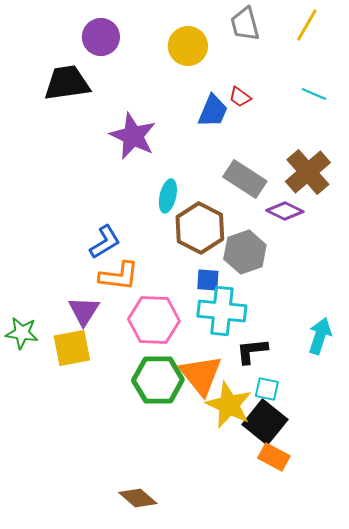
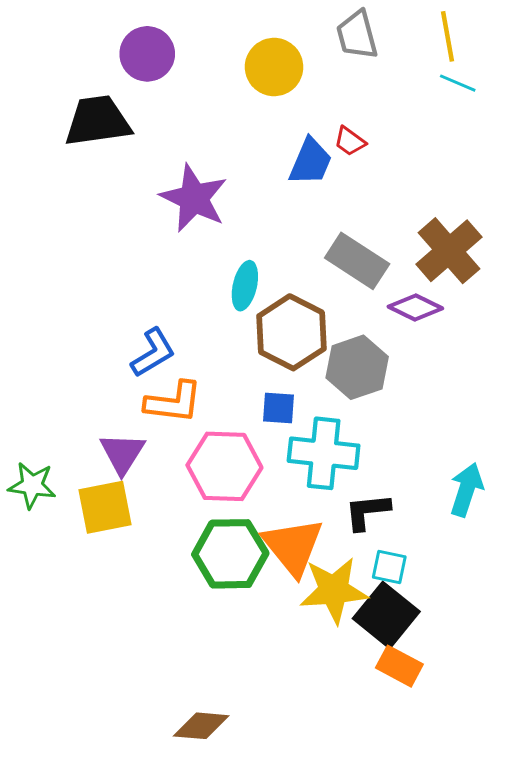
yellow line: (307, 25) -> (447, 36), turned -40
cyan line: (314, 94) -> (458, 83), moved
blue square: (208, 280) -> (278, 408), moved
yellow star: (229, 405) -> (334, 590), turned -30
brown diamond: (138, 498) -> (201, 726), turned -36

